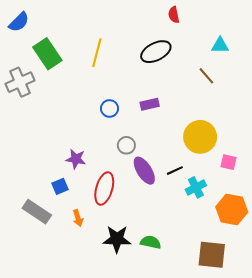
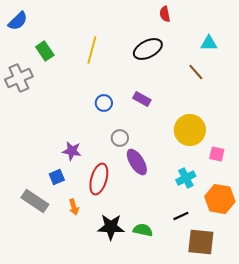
green rectangle: (47, 54) -> (45, 51), size x0.7
purple rectangle: (150, 104) -> (142, 99), turned 42
black line: (175, 171) -> (181, 216), moved

